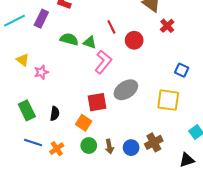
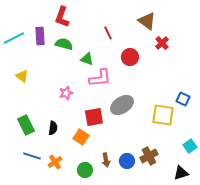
purple rectangle: (41, 19) -> (40, 36), turned -30
red line: (111, 27) -> (108, 33), moved
green semicircle: (69, 39) -> (64, 44), moved
pink L-shape: (103, 62) -> (100, 78), turned 45
blue square: (182, 70) -> (183, 99), moved
pink star: (41, 72) -> (66, 93), moved
green circle: (89, 146) -> (85, 170), moved

